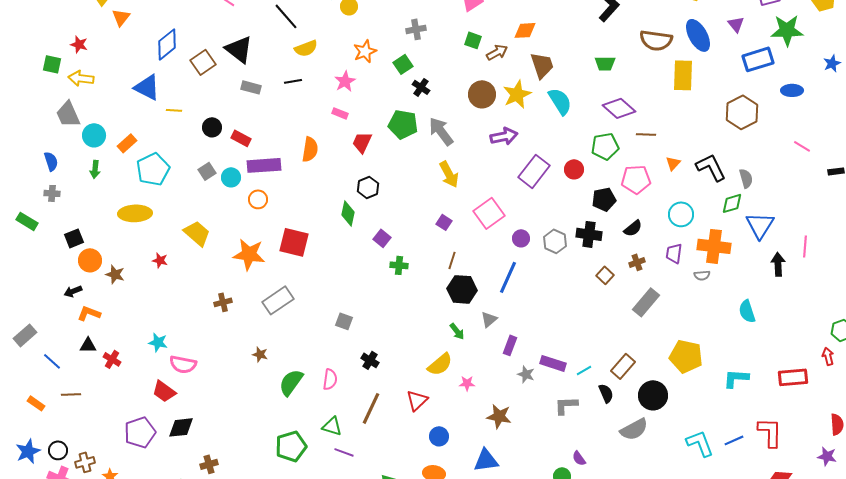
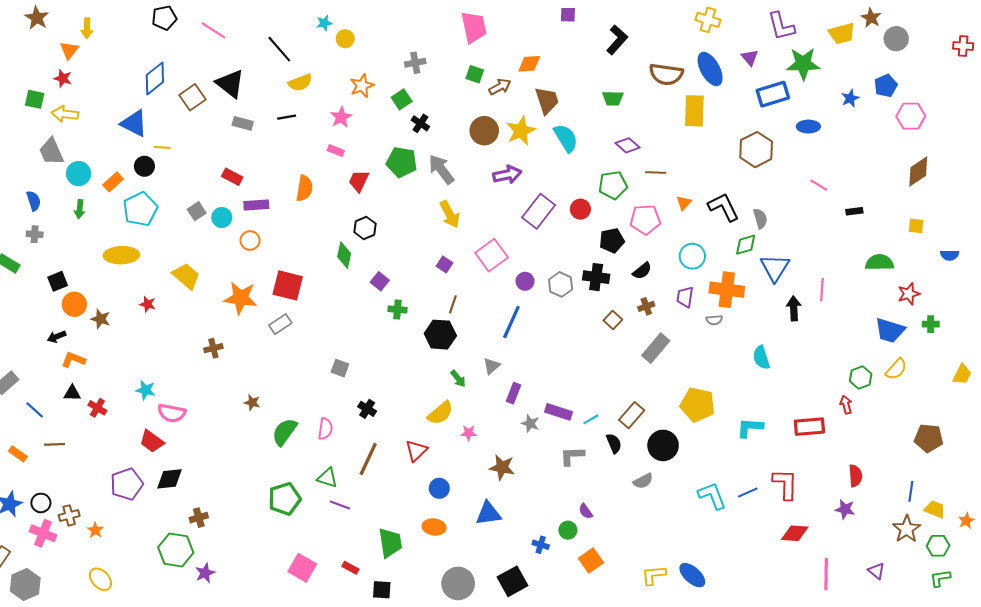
orange triangle: (121, 17) -> (69, 50), moved
purple diamond: (619, 108) -> (627, 145), size x0.7
black circle: (212, 127) -> (144, 166), moved
purple rectangle: (264, 165) -> (256, 205), size x0.7
black hexagon: (462, 289) -> (440, 335), moved
gray rectangle: (278, 300) -> (280, 324), moved, size x0.7
gray semicircle: (634, 429) -> (643, 481), size x0.7

